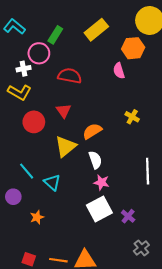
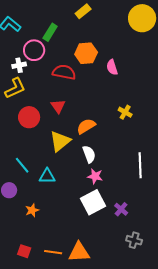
yellow rectangle: (96, 30) -> (83, 11), moved, size x0.7
orange hexagon: (133, 48) -> (86, 53), moved
yellow L-shape: (19, 92) -> (15, 88), turned -55
cyan triangle: (52, 182) -> (47, 176), turned -42
gray cross: (141, 248) -> (134, 240), turned -35

